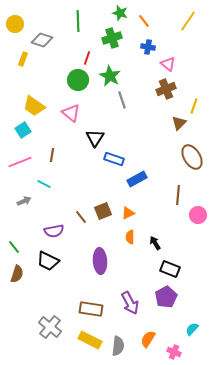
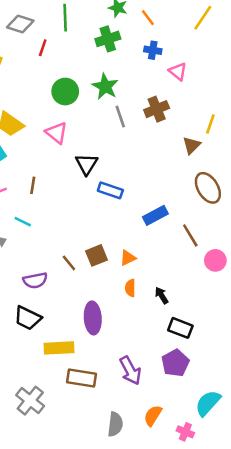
gray diamond: (42, 40) -> (20, 24), moved
red line: (87, 58) -> (43, 48), moved
brown cross: (166, 89) -> (157, 109), moved
blue rectangle: (137, 179) -> (155, 215), moved
brown line: (178, 195) -> (190, 235), turned -36
cyan semicircle: (192, 329) -> (208, 403), size x1.6
yellow rectangle: (90, 340) -> (59, 348), moved, turned -30

